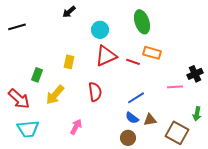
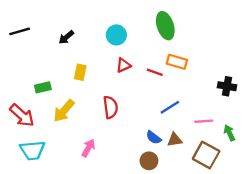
black arrow: (69, 12) -> (66, 37), moved
red triangle: (106, 56) -> (123, 65), size x0.6
black cross: (195, 74) -> (227, 86), turned 35
green rectangle: (37, 75) -> (43, 87), turned 56
pink line: (175, 87) -> (204, 121), moved
blue line: (136, 98) -> (170, 107), moved
green arrow: (197, 114) -> (229, 133), turned 144

